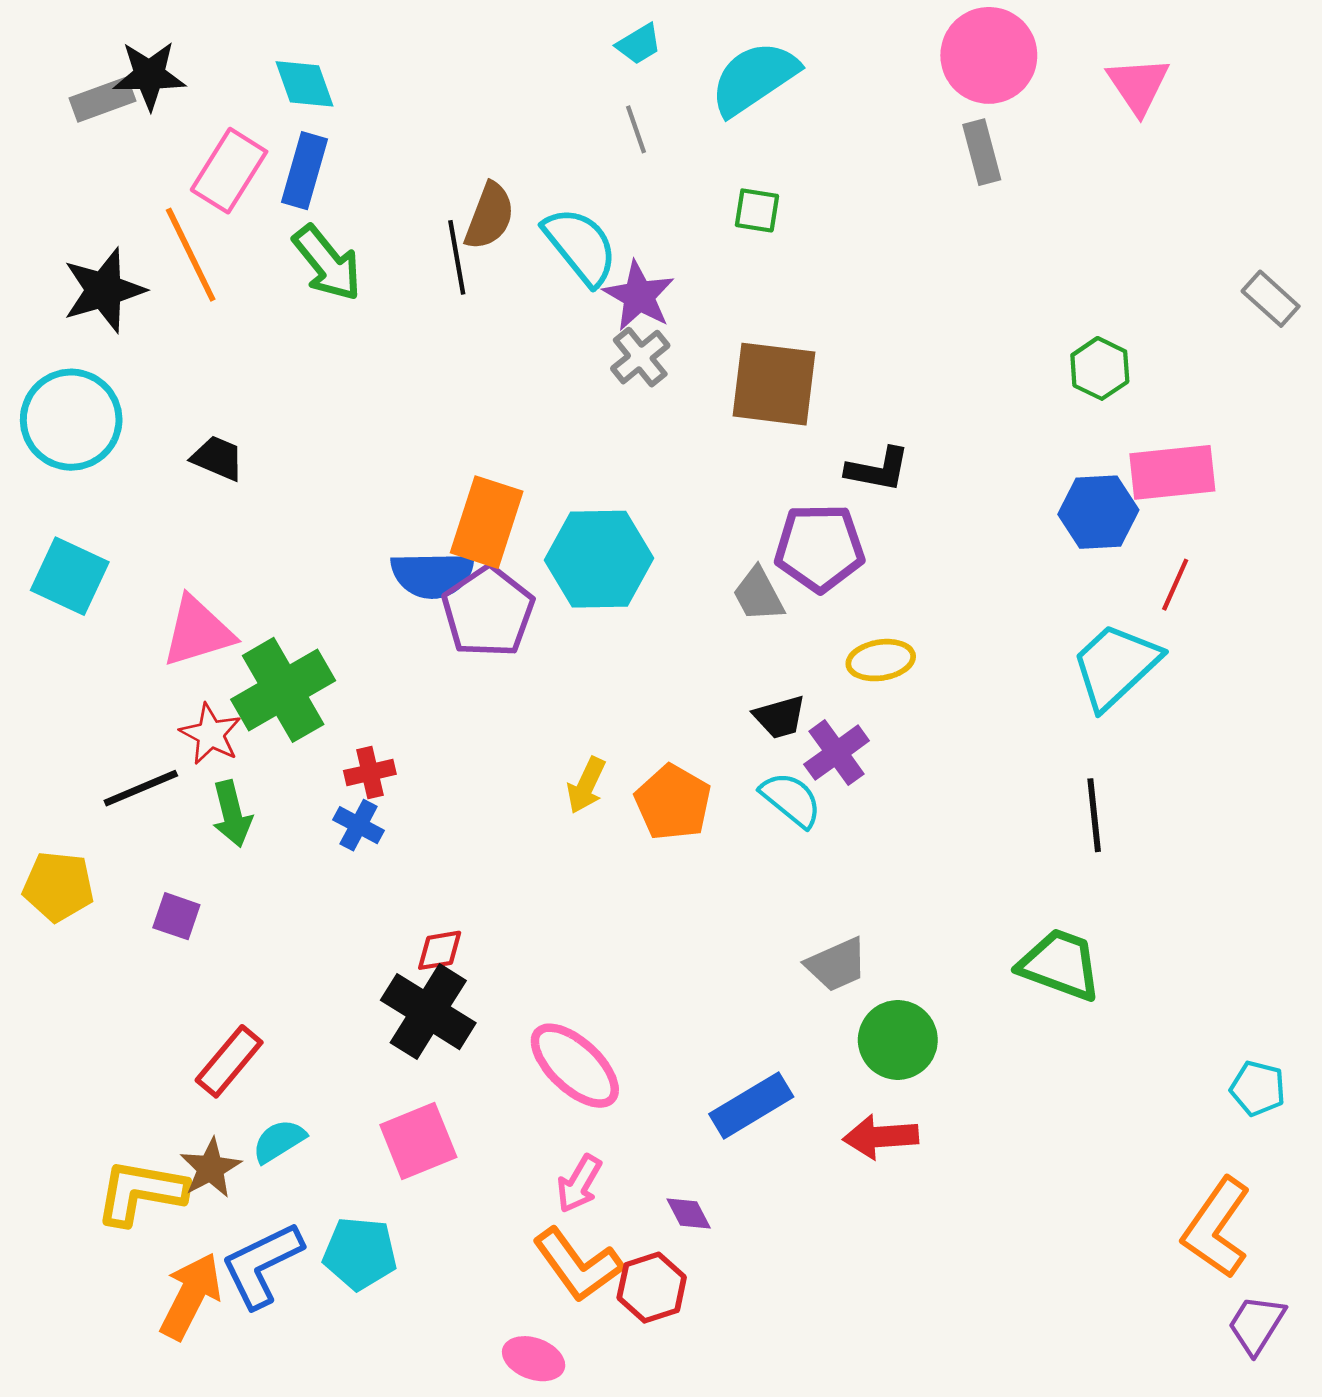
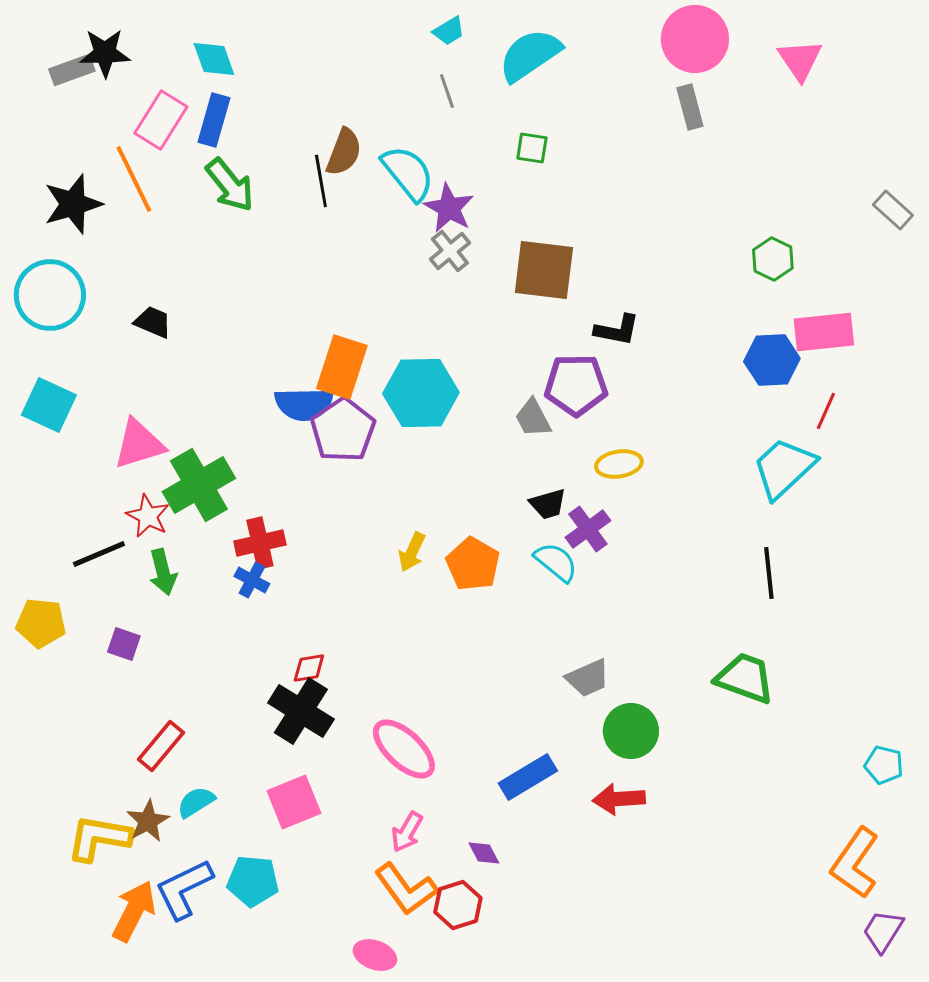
red cross: (370, 772) -> (260, 543), size x1.4

